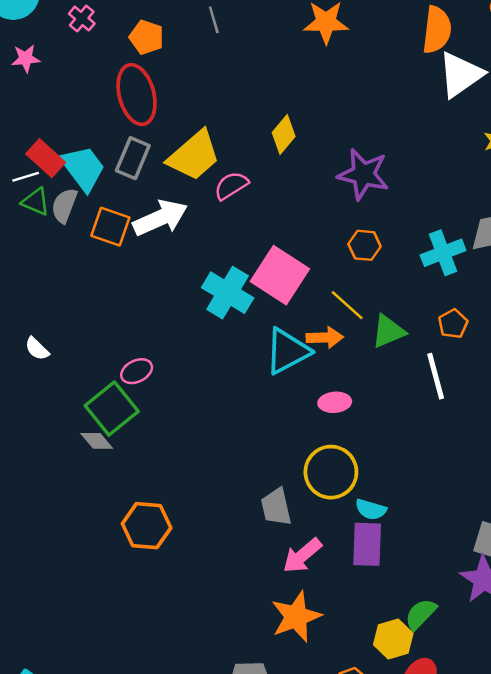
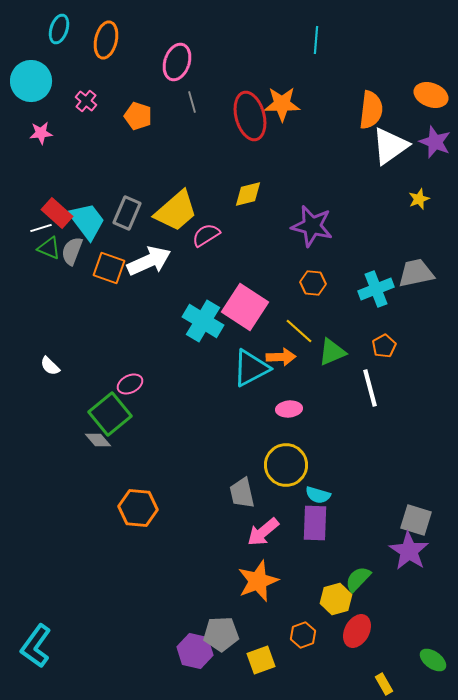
red ellipse: (137, 95) -> (250, 116), moved
yellow diamond: (284, 134) -> (248, 194), turned 36

